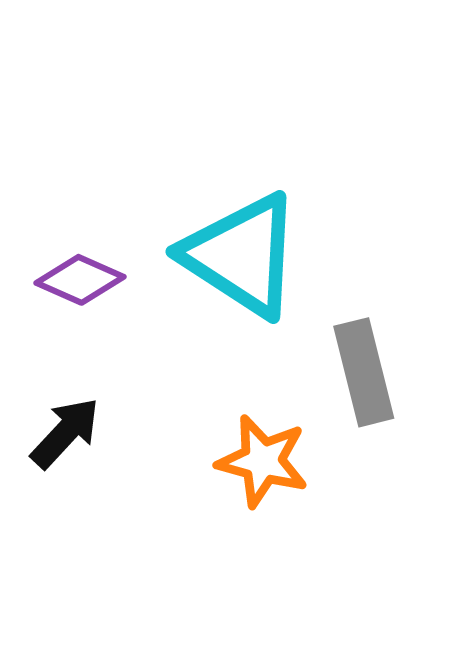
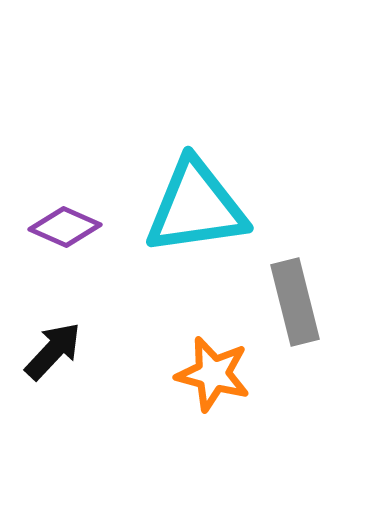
cyan triangle: (242, 255) -> (196, 207), turned -41

